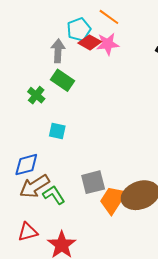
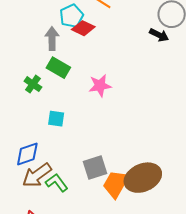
pink star: (108, 44) -> (100, 86), moved

